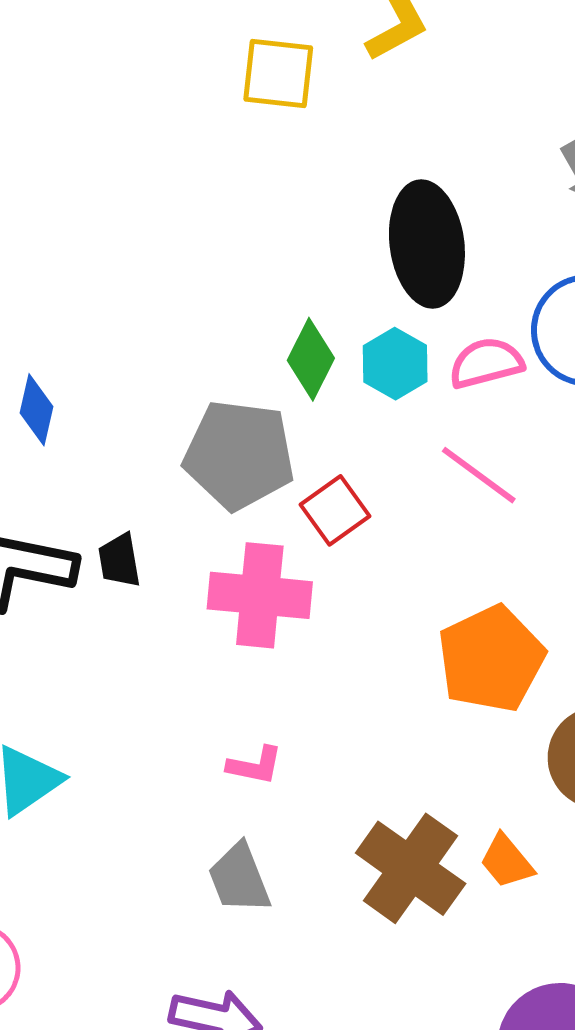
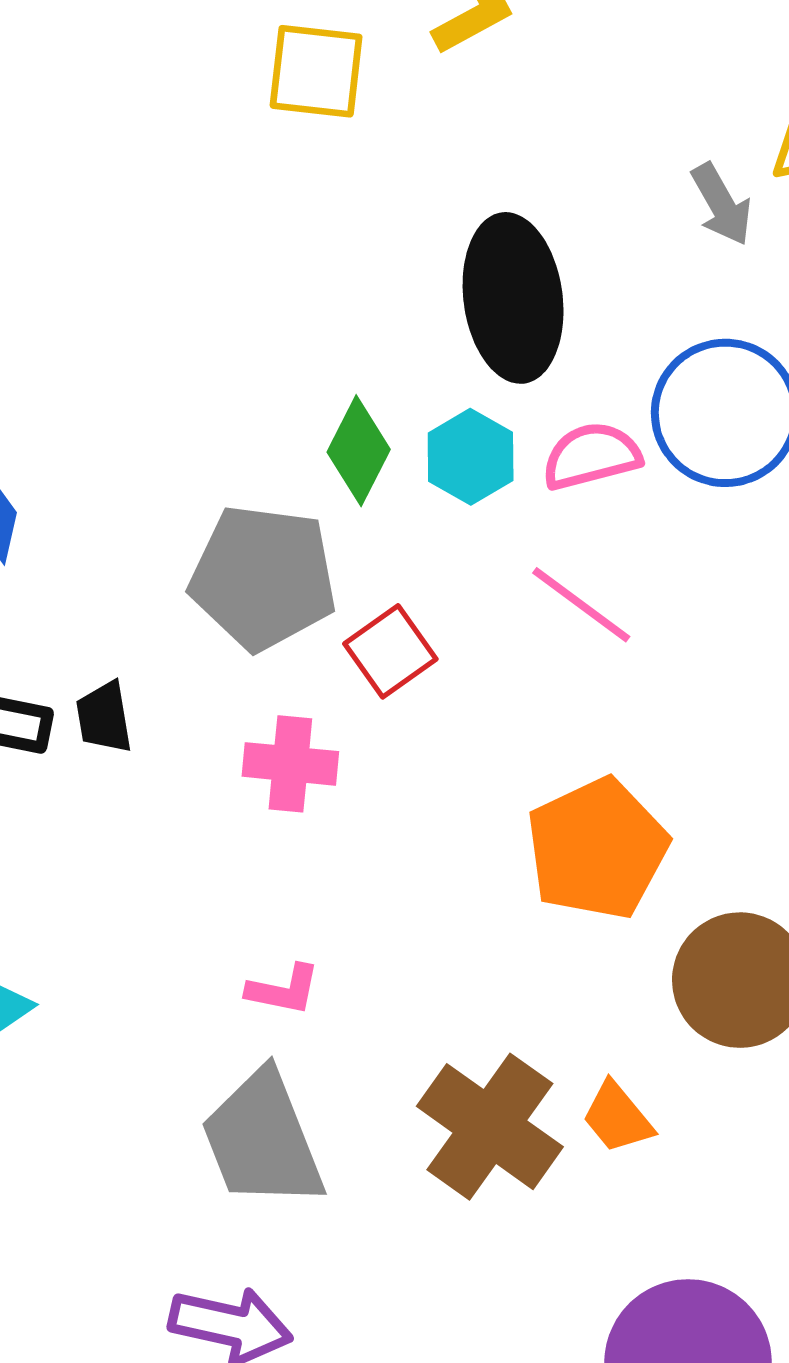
pink cross: (260, 595) -> (290, 764), size x0.7
gray trapezoid: (239, 878) -> (262, 1140), size x1.5

